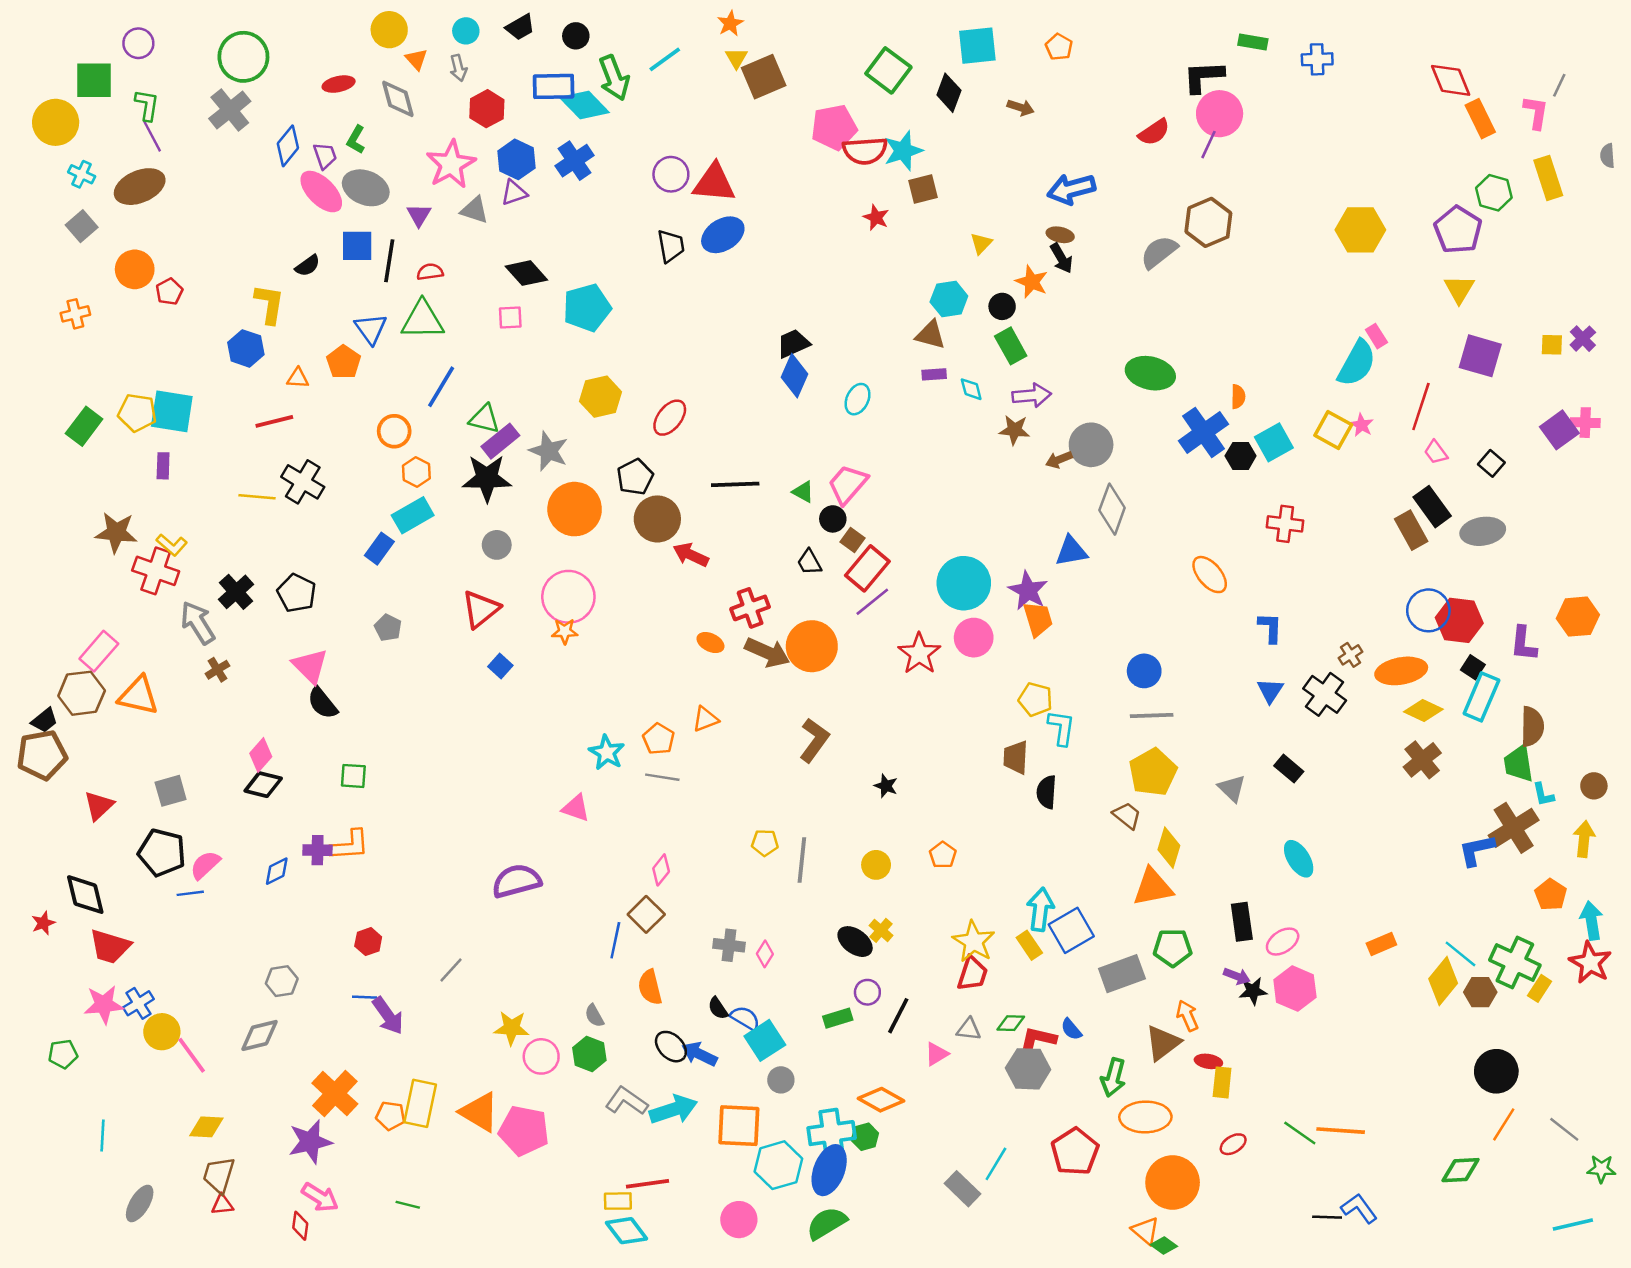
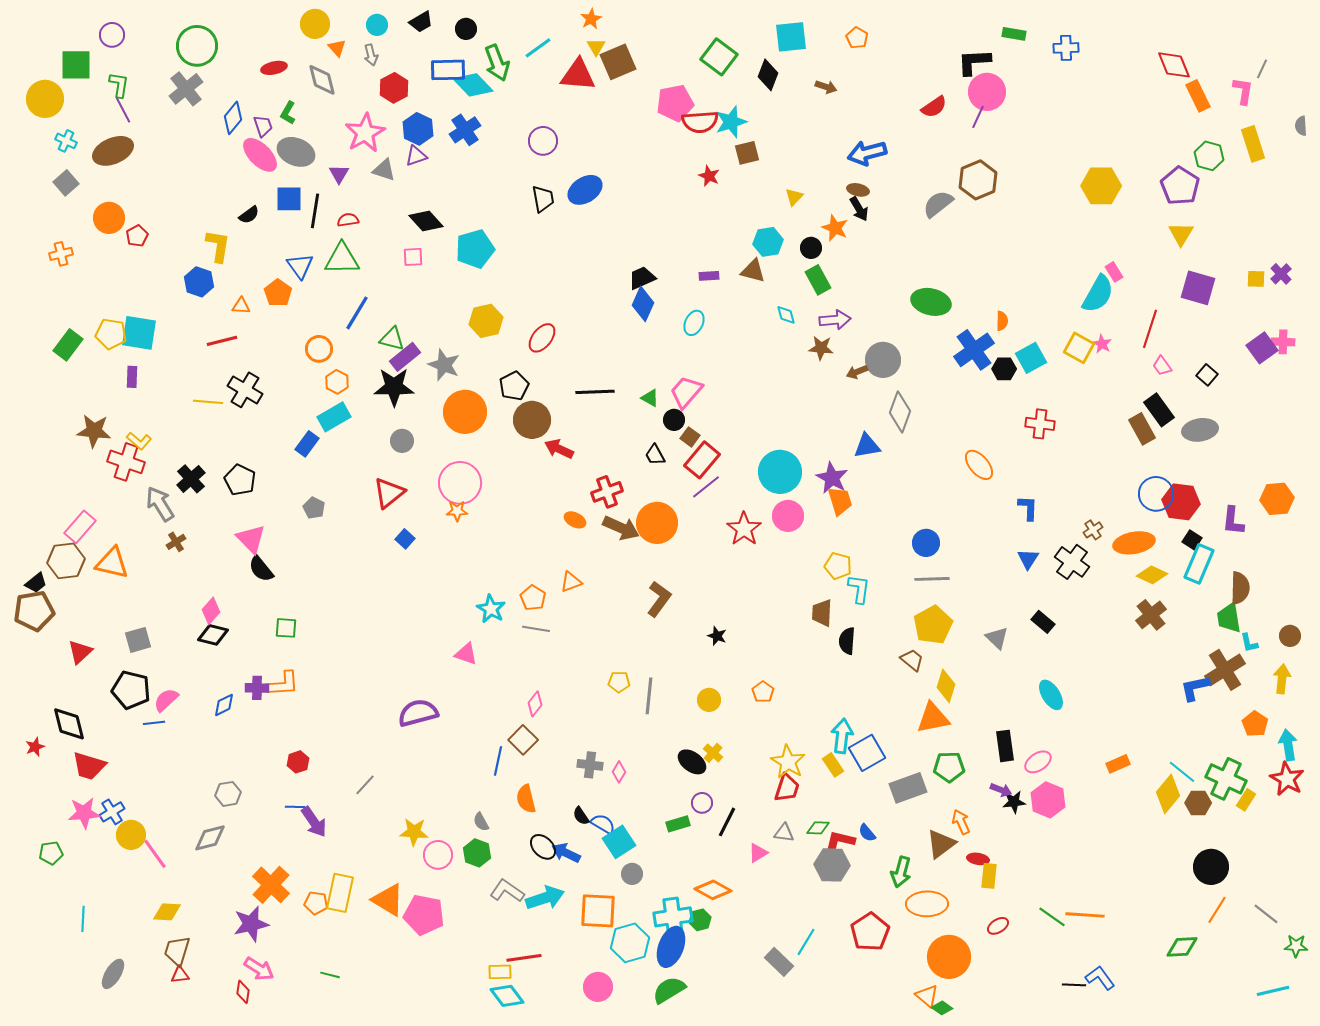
red triangle: (714, 183) -> (578, 75), moved
purple rectangle: (934, 374) -> (709, 276), moved

